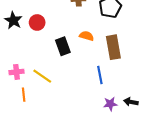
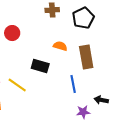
black rectangle: (63, 46) -> (40, 66), moved, turned -54
black arrow: (131, 102) -> (101, 100), moved

